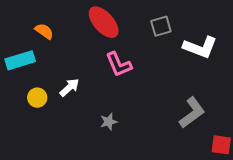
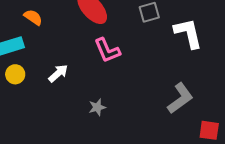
white L-shape: (200, 47) -> (188, 33), turned -124
yellow circle: (37, 98) -> (15, 74), moved

